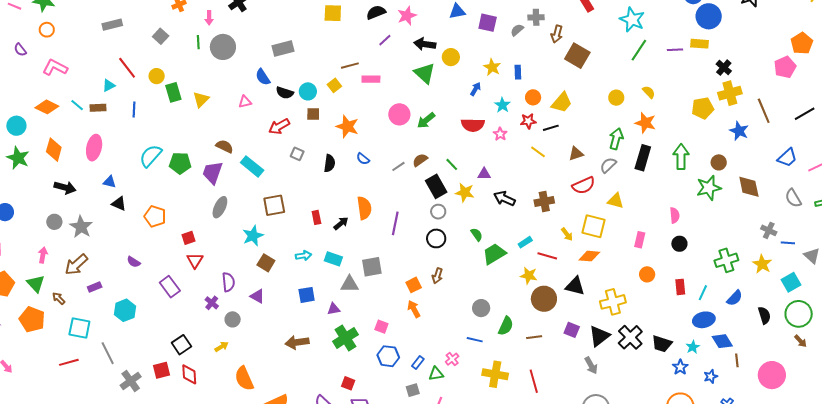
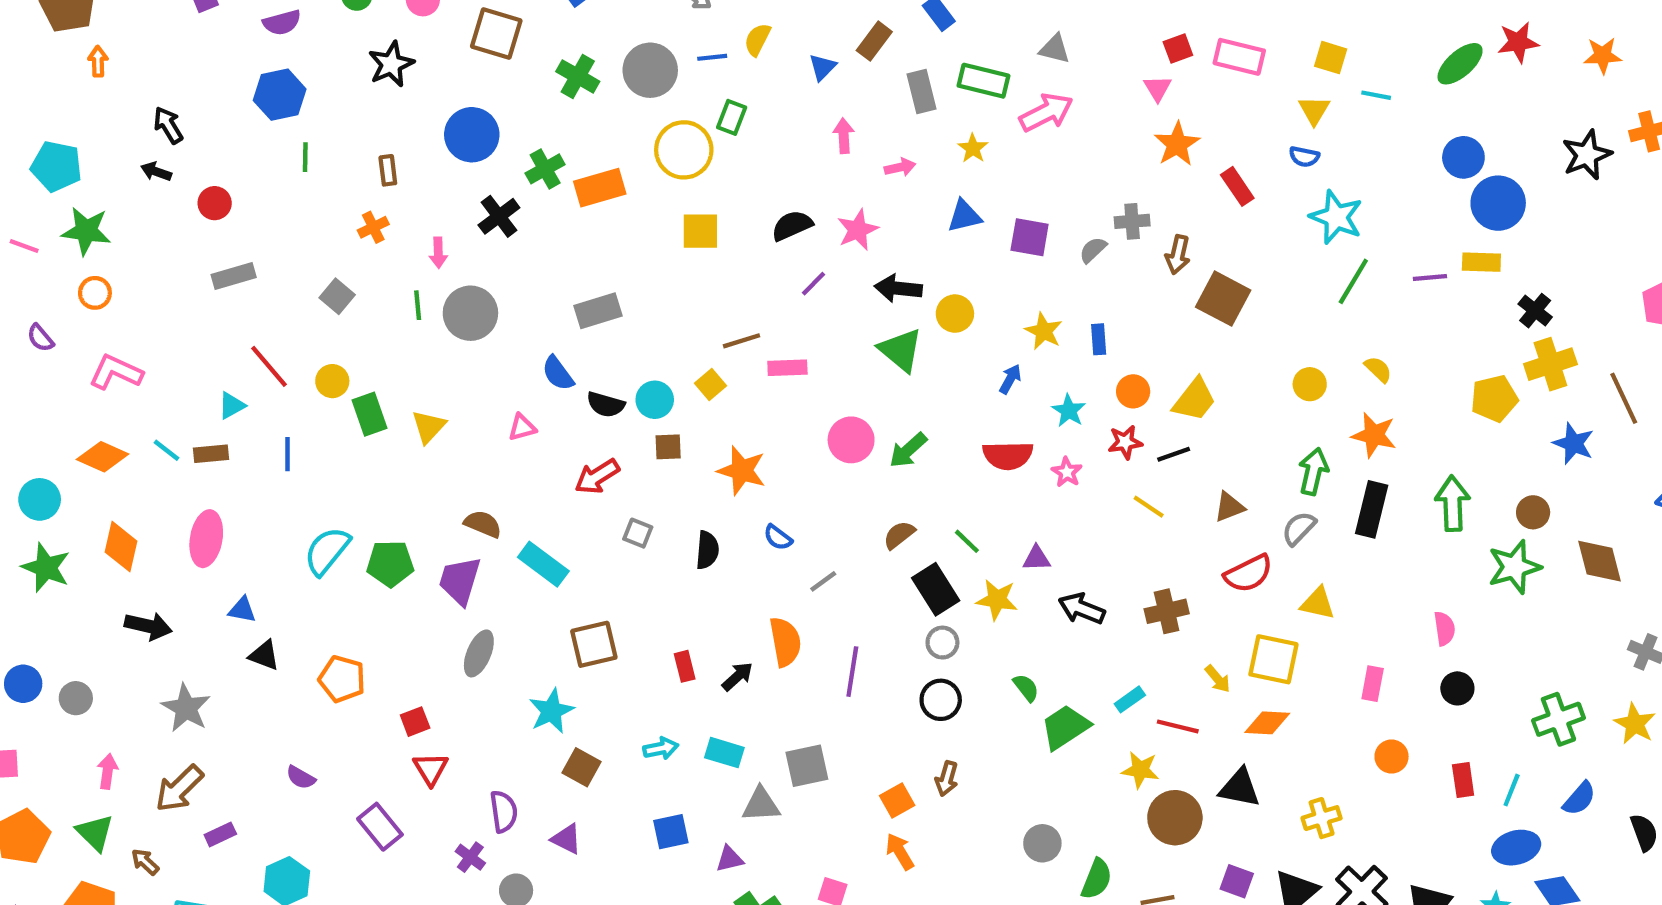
gray line: (398, 166) -> (823, 581), moved
gray circle: (54, 222) -> (76, 698), moved
yellow cross: (613, 302) -> (1322, 818), size x0.7

